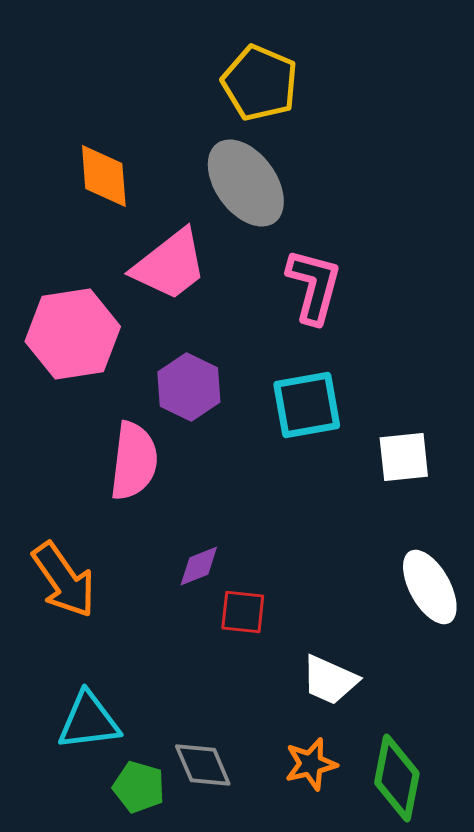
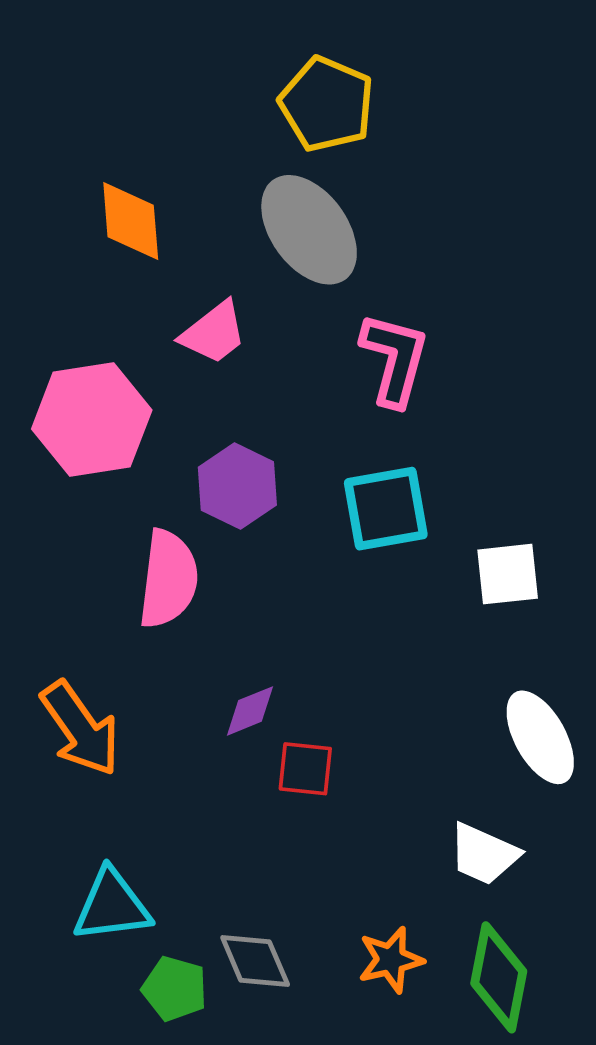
pink trapezoid: (170, 265) -> (214, 333), size x0.7
white trapezoid: (330, 680) -> (484, 854), moved

